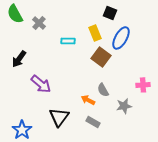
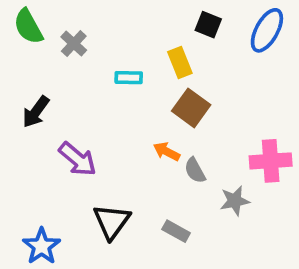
blue ellipse: (121, 38) -> (267, 30), moved
pink cross: (143, 85) -> (271, 161), size x1.5
orange arrow: (88, 100) -> (167, 152), moved

